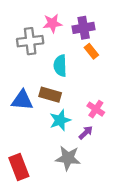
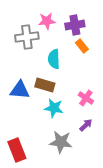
cyan star: (60, 120) -> (54, 108), turned 30
purple arrow: (86, 132) -> (86, 125), moved

